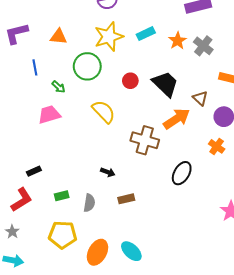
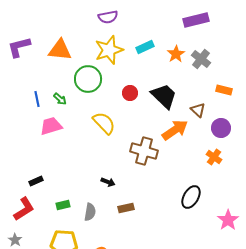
orange triangle: (58, 37) -> (60, 50), size x1.4
blue line: (35, 67) -> (37, 99), moved
black ellipse: (182, 173) -> (191, 197), moved

